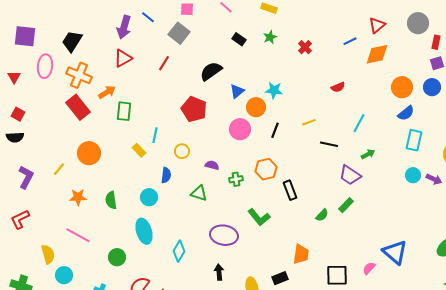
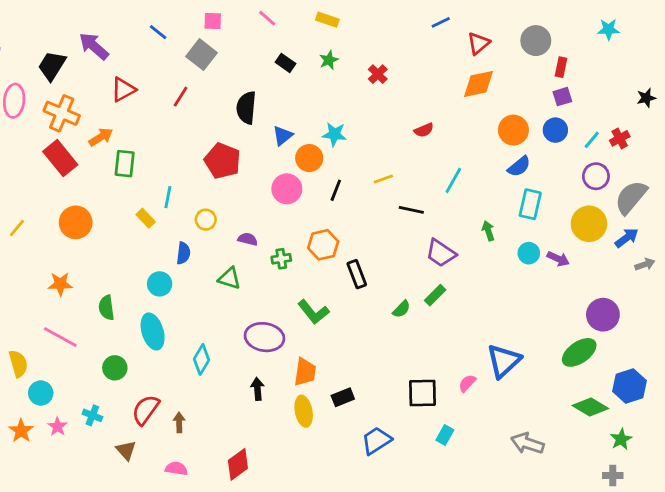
purple arrow: (124, 27) -> (94, 46), moved, turned 115
blue line: (350, 41) -> (441, 22), moved
black semicircle: (211, 71) -> (246, 108), turned -50
green arrow: (368, 154) -> (488, 231), moved, turned -80
yellow line: (59, 169) -> (17, 228), moved
green semicircle: (111, 200) -> (106, 308), moved
blue triangle: (395, 252) -> (504, 361), turned 36
orange trapezoid: (301, 254) -> (305, 372), moved

